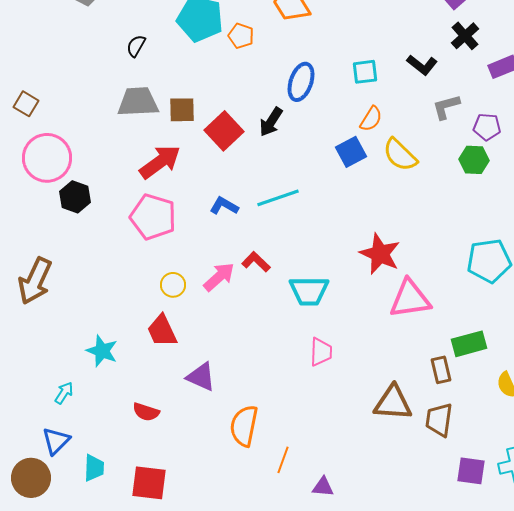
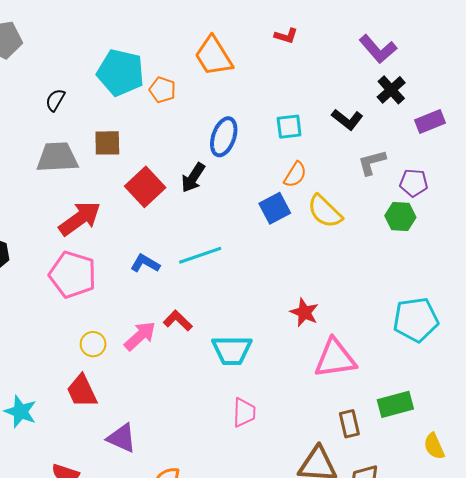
brown square: (182, 110) -> (107, 143), moved
red star: (380, 254) -> (304, 312), size x0.7
brown rectangle: (441, 370) -> (349, 424), moved

